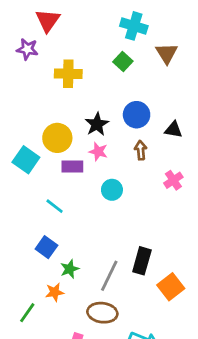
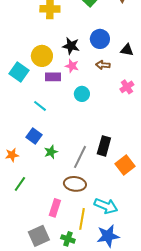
black star: (97, 124) -> (71, 46), turned -30
brown arrow: (141, 150) -> (103, 65), turned -80
orange star: (55, 292) -> (12, 155), moved

